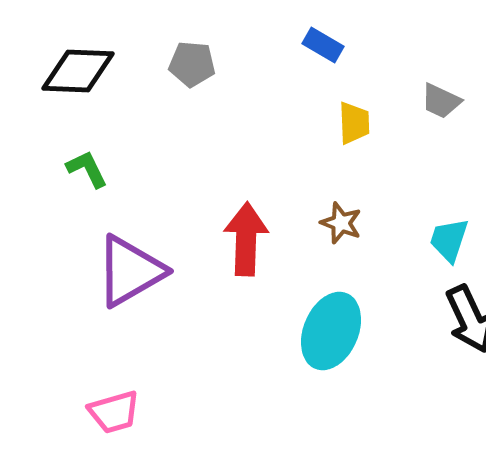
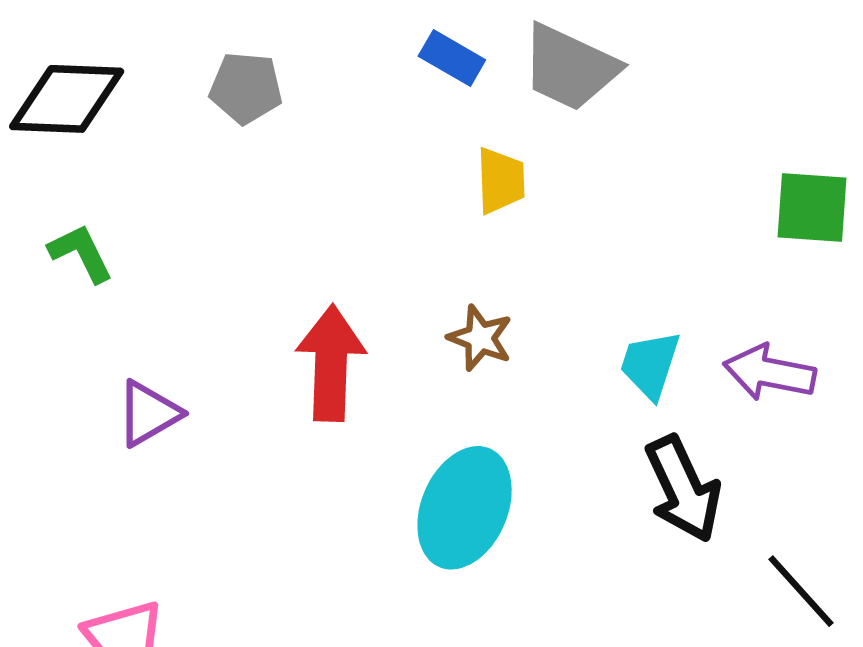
gray trapezoid: (441, 101) -> (570, 67), moved, size x1.6
purple triangle: (130, 271) -> (148, 413), size x0.6

